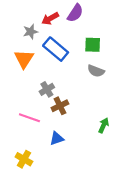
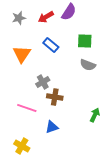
gray star: (31, 32) -> (19, 18), moved
blue rectangle: (56, 49) -> (51, 45), size x0.7
brown cross: (60, 106) -> (55, 97), turned 35

